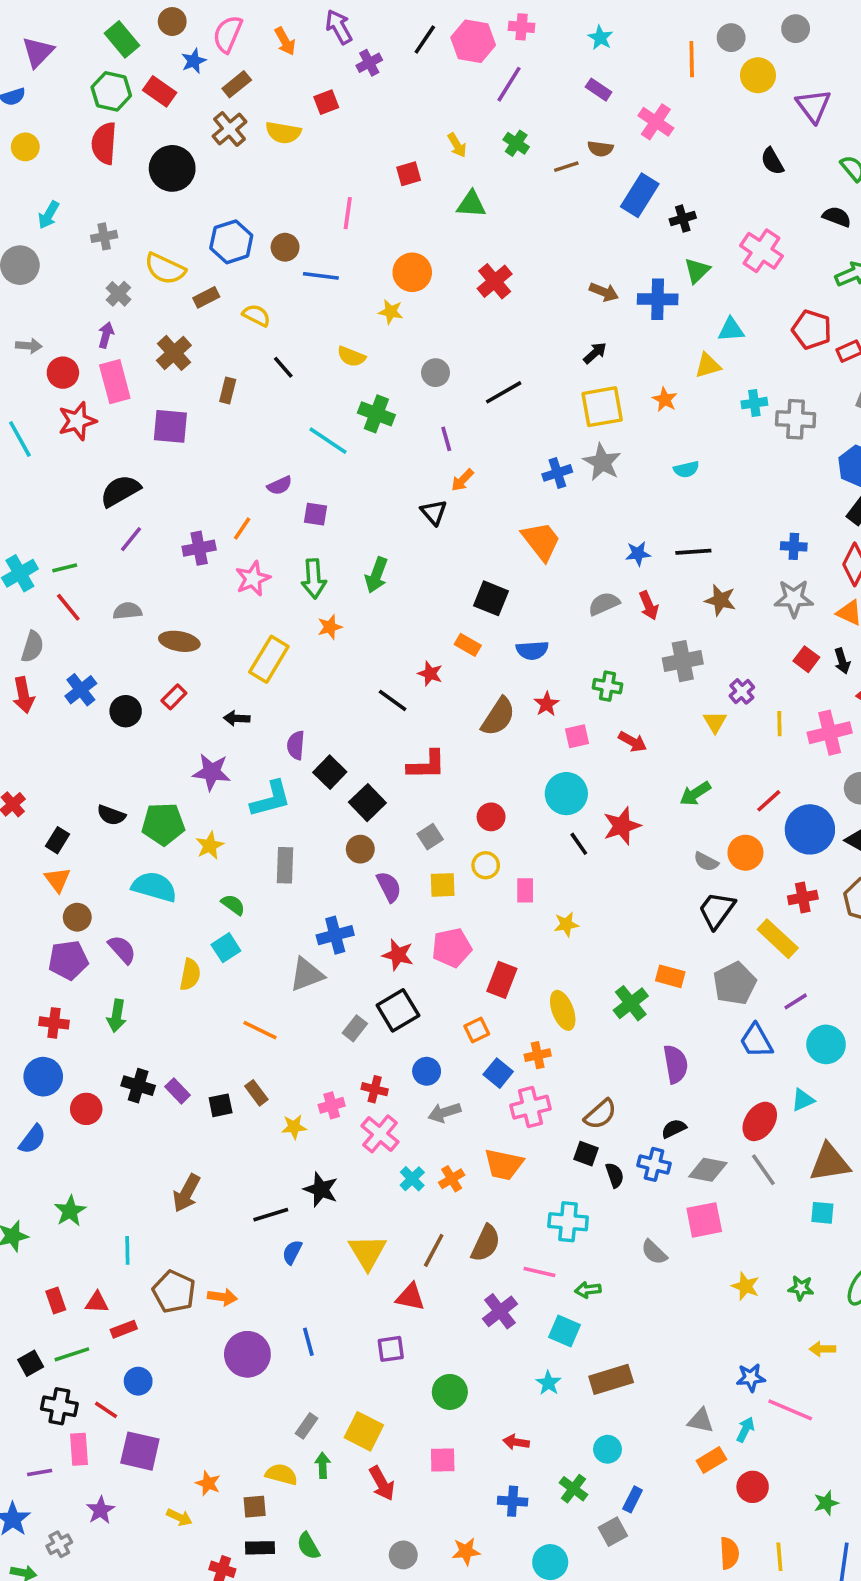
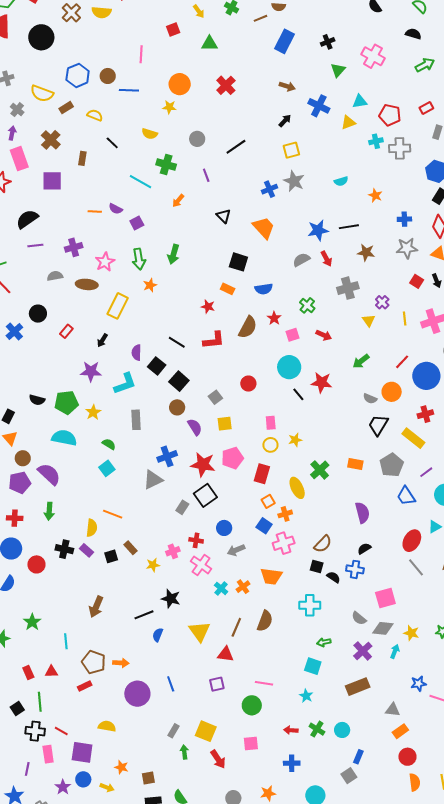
blue rectangle: (640, 195) -> (284, 41), moved
blue cross: (658, 299) -> (319, 106), moved, turned 30
red pentagon: (812, 330) -> (390, 115), moved
orange star: (665, 399) -> (375, 195), moved
yellow square: (602, 407) -> (291, 150), size x0.7
orange arrow: (462, 480) -> (178, 201), moved
purple semicircle: (280, 485) -> (116, 209), turned 56
black triangle: (434, 512) -> (224, 216), moved
purple square: (315, 514) -> (137, 223), turned -32
orange line: (242, 528) -> (95, 212), moved, turned 64
purple line: (131, 539) -> (35, 245), turned 49
blue star: (638, 554) -> (318, 230), size x1.5
gray semicircle: (127, 611) -> (55, 276), moved
brown ellipse: (179, 641) -> (87, 284), moved
green cross: (607, 686) -> (307, 305), turned 35
black line: (393, 700) -> (177, 342), moved
black circle: (126, 711) -> (38, 314), moved
black arrow: (237, 718) -> (102, 340), turned -56
red L-shape: (427, 765) -> (214, 340), moved
red star: (622, 826) -> (322, 383), turned 30
yellow circle: (486, 865) -> (270, 445), moved
purple semicircle: (122, 949) -> (49, 474), size x1.4
red star: (398, 955) -> (203, 465), size x1.4
yellow semicircle: (190, 975) -> (92, 528), moved
green cross: (631, 1003) -> (320, 470), moved
orange line: (260, 1030) -> (113, 514), moved
orange square: (477, 1030) -> (268, 501), moved
gray diamond: (708, 1170) -> (383, 628), moved
black semicircle: (615, 1175) -> (334, 577), turned -32
pink line: (539, 1272) -> (264, 683), moved
purple cross: (500, 1311) -> (363, 651), moved
red rectangle: (124, 1329) -> (85, 686), moved
green line: (72, 1354) -> (40, 702), turned -72
brown rectangle: (611, 1379) -> (358, 687), moved
blue circle: (138, 1381) -> (83, 779), moved
cyan arrow: (745, 1430) -> (395, 651), moved
purple line: (40, 1473) -> (27, 769), turned -64
yellow semicircle: (281, 1474) -> (107, 726), moved
red circle: (753, 1487) -> (407, 757), moved
green cross: (573, 1489) -> (317, 729), moved

